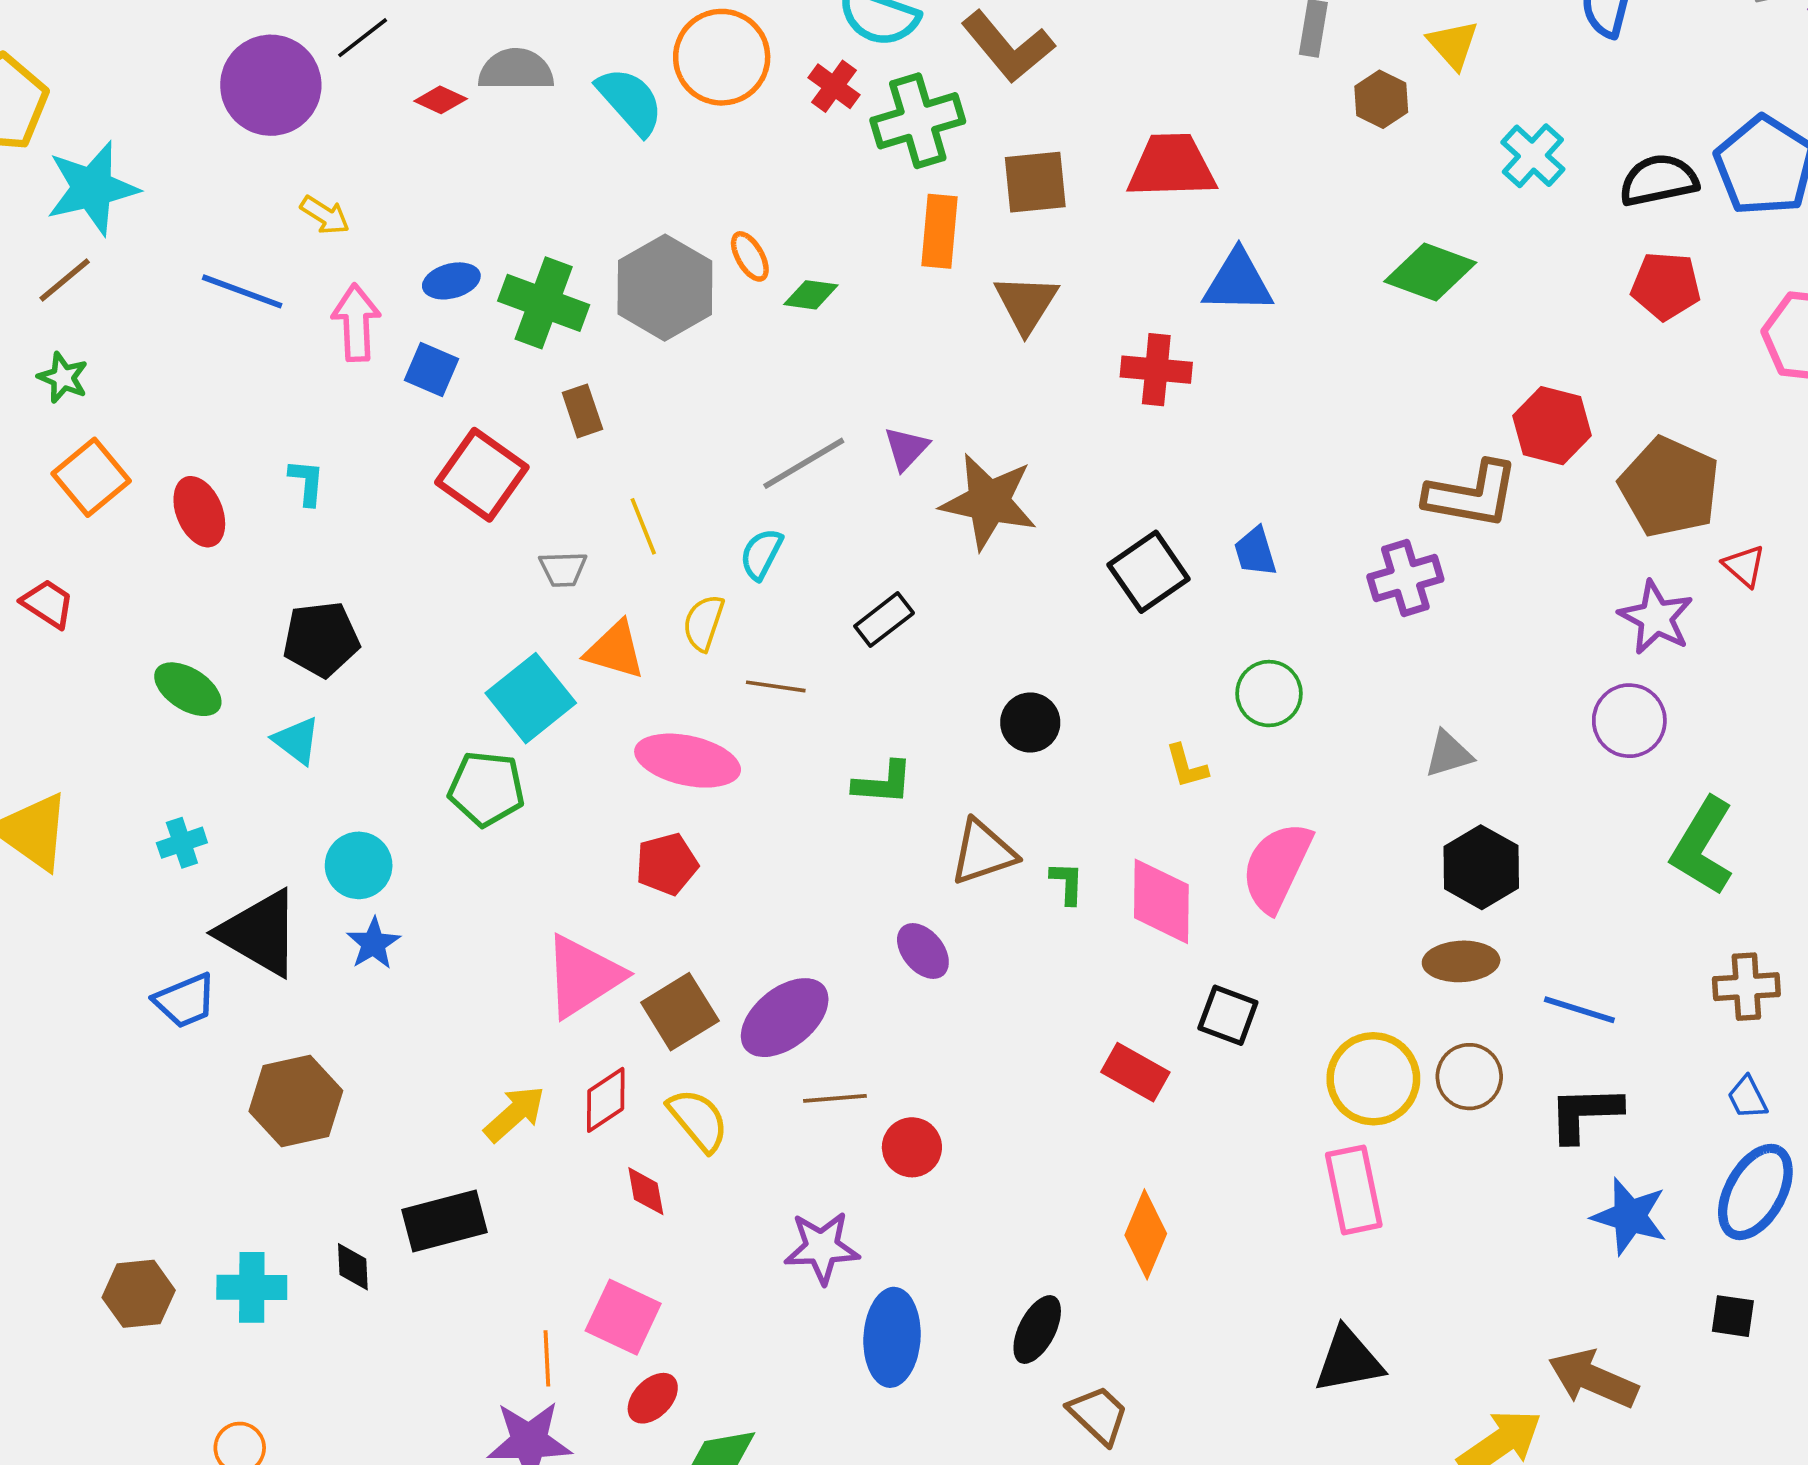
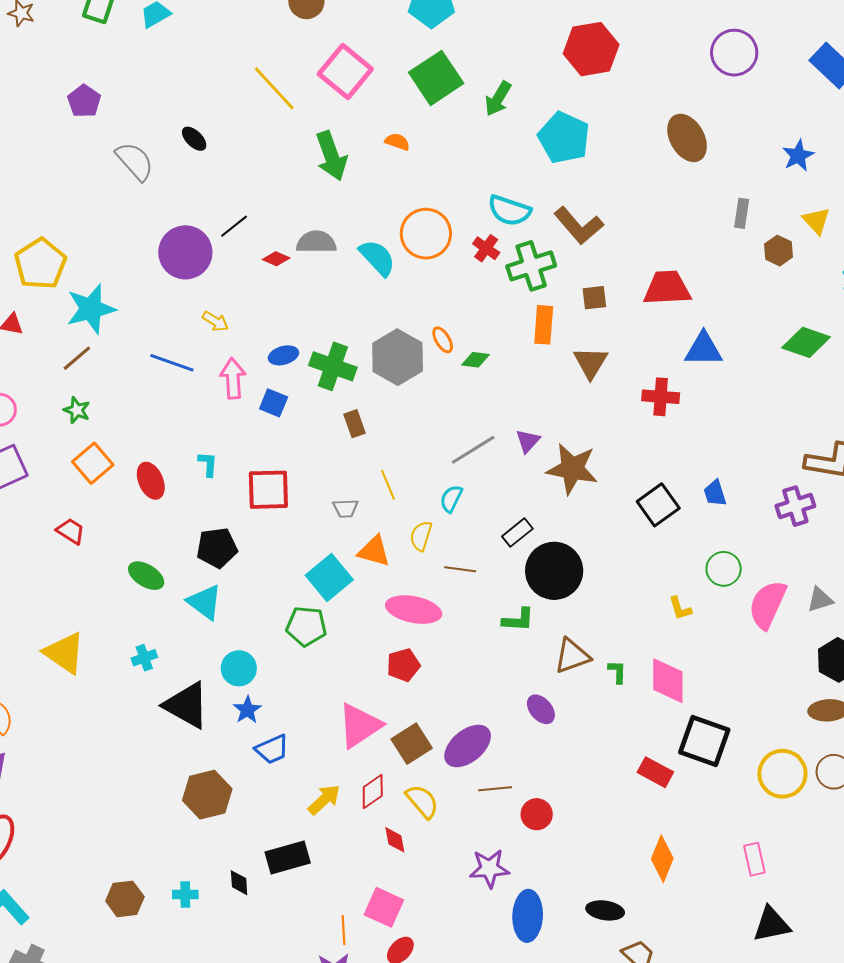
brown square: (1035, 182) -> (594, 298), size x0.7
red square: (482, 475) -> (268, 490), moved, turned -36
black circle: (1030, 723) -> (554, 571), moved, size x1.8
cyan triangle: (297, 741) -> (205, 602), size x1.4
pink semicircle: (1277, 867) -> (768, 605), moved
blue trapezoid: (185, 1001) -> (272, 749), moved
black square: (1228, 1015) -> (704, 741), size x1.6
pink rectangle: (1354, 1190) -> (754, 859), moved, size x0.7
cyan cross: (252, 1287) -> (185, 895), size x0.7
black ellipse: (1037, 1329) -> (605, 910), turned 72

